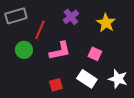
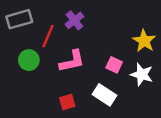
purple cross: (71, 17) -> (74, 20), moved
yellow star: (106, 23) -> (144, 41), moved
white star: (118, 79) -> (142, 74), moved

